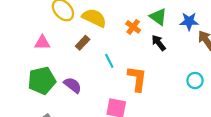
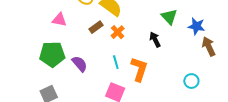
orange cross: (133, 27) -> (118, 32), moved
black arrow: (159, 43) -> (155, 40), moved
cyan line: (109, 61) -> (116, 62), moved

